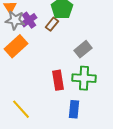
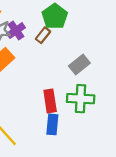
blue rectangle: (74, 109) -> (52, 124), moved

